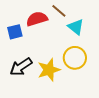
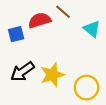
cyan triangle: (76, 27) -> (92, 29), moved
yellow circle: (75, 58) -> (86, 88), moved

